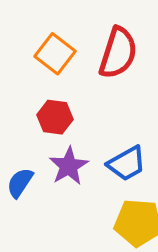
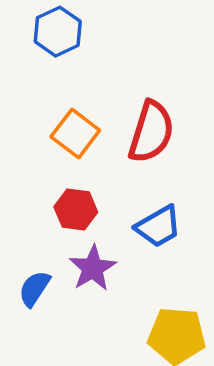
blue trapezoid: (127, 164) -> (158, 226), moved

